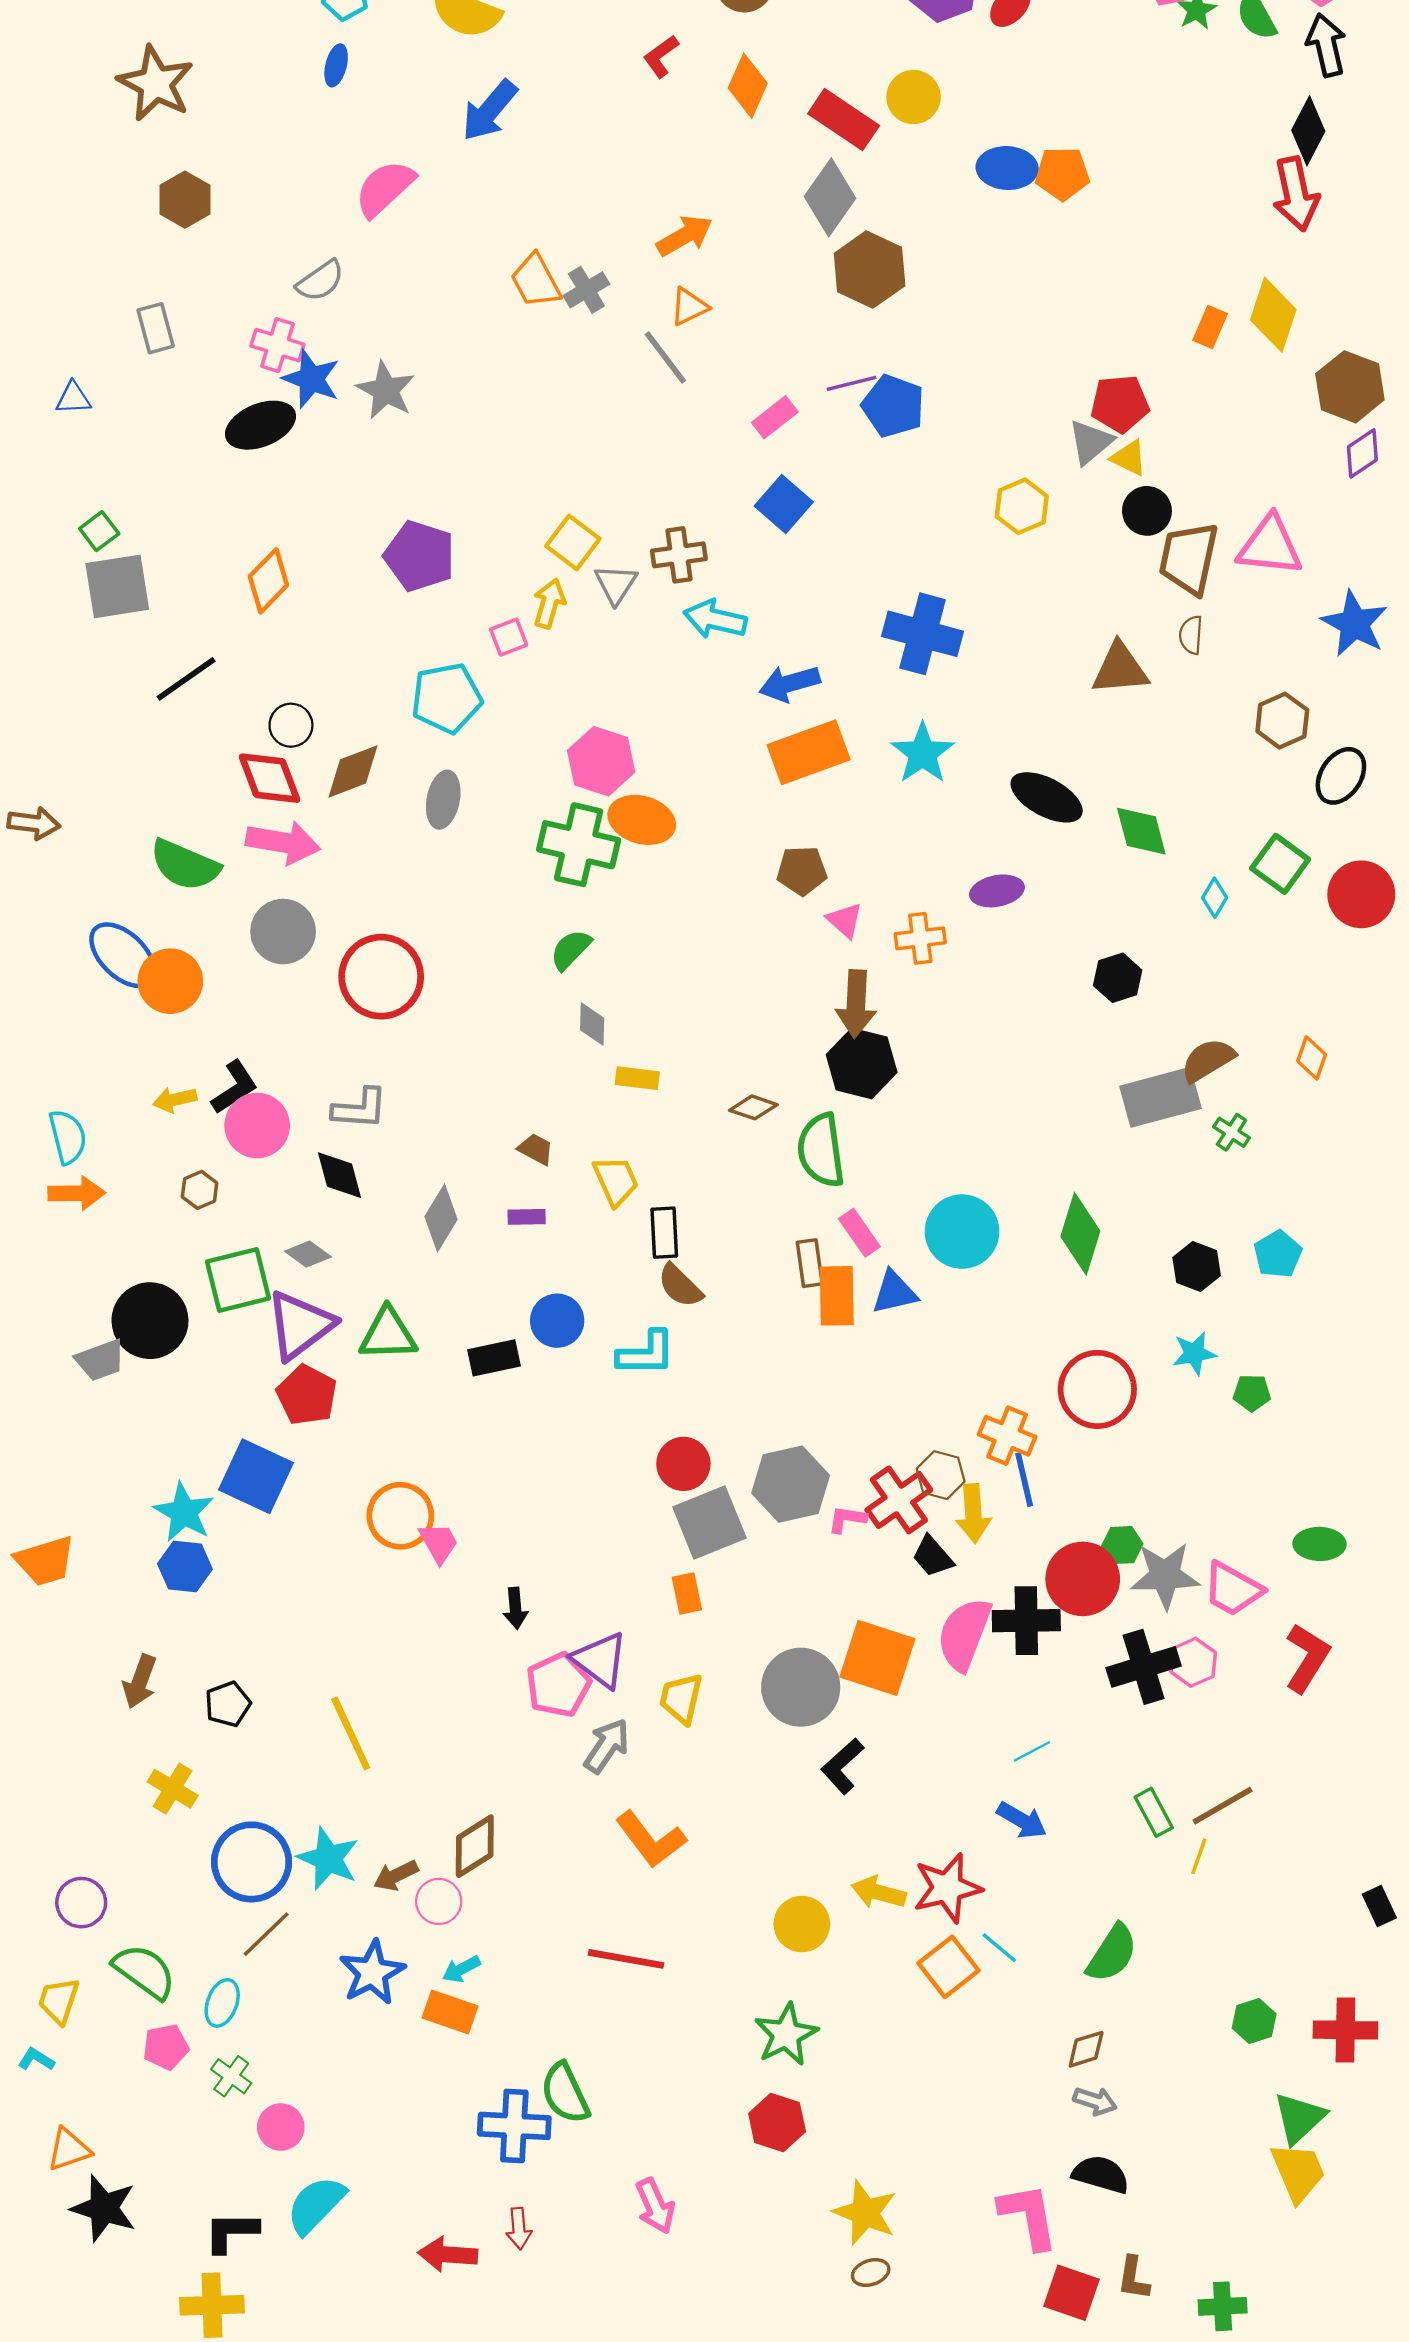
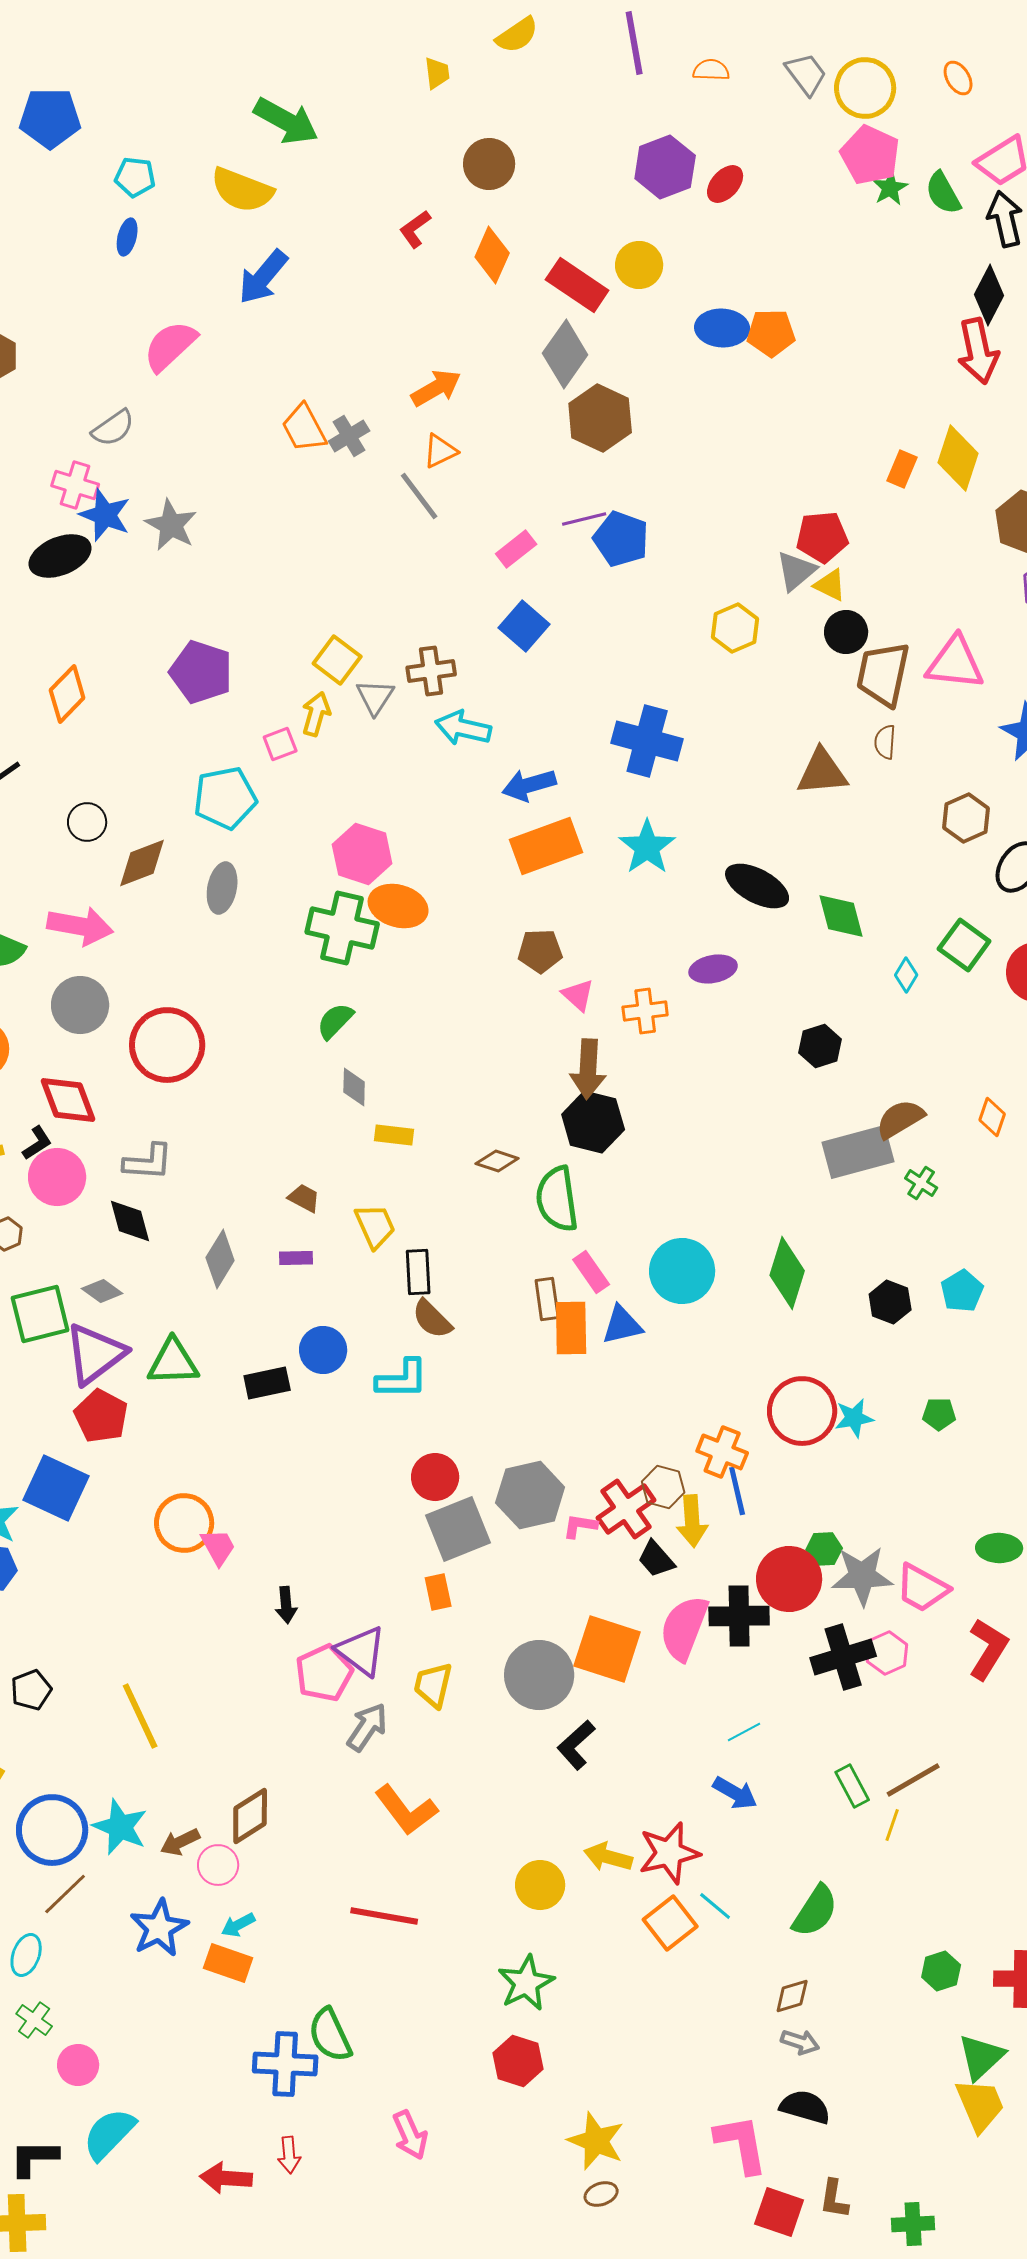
red diamond: (270, 778) -> (68, 1100), moved
black L-shape: (235, 1087) -> (37, 1143), size x0.7
cyan star: (1194, 1353) -> (854, 1418), moved

